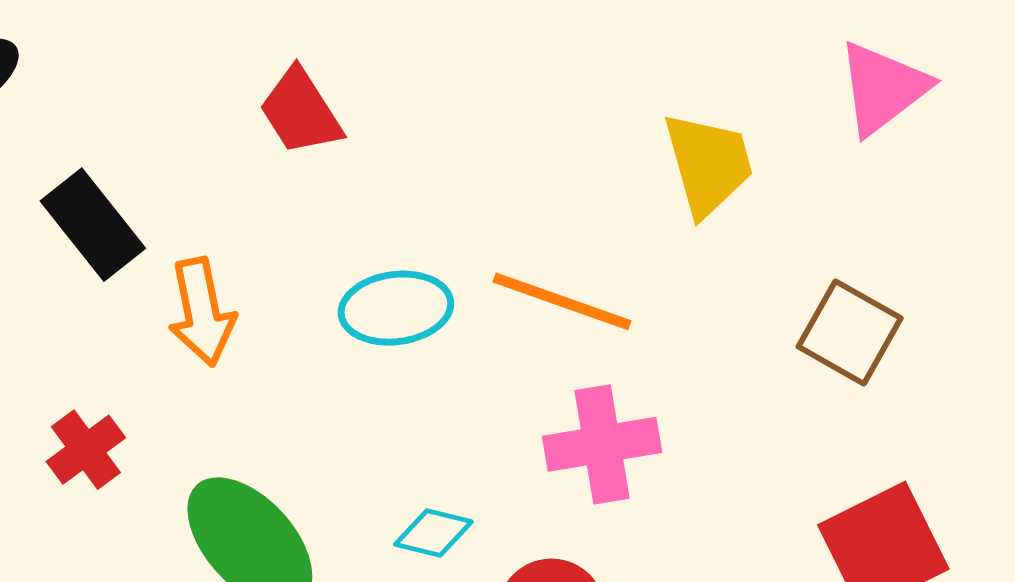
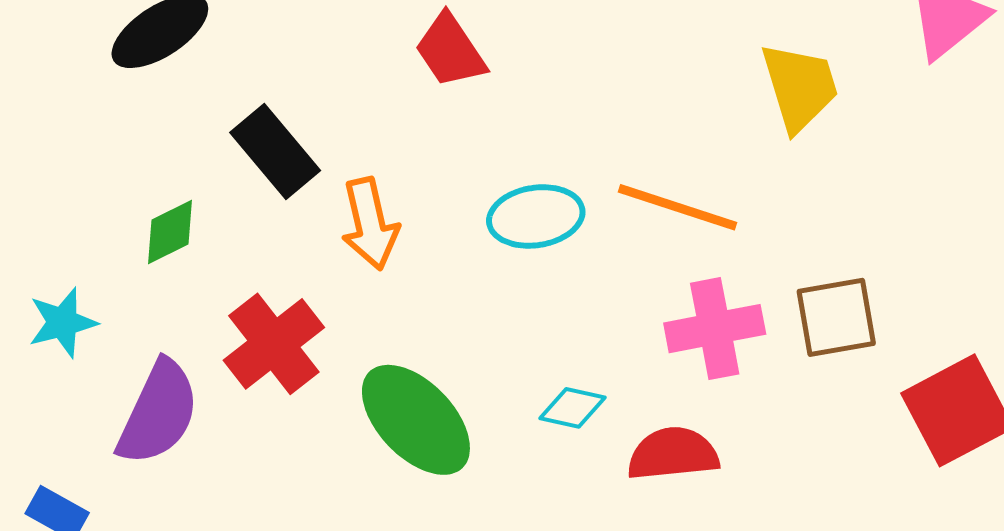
brown square: (850, 332) -> (836, 317), moved, turned -38
red cross: (86, 450) -> (274, 344), size x1.5

